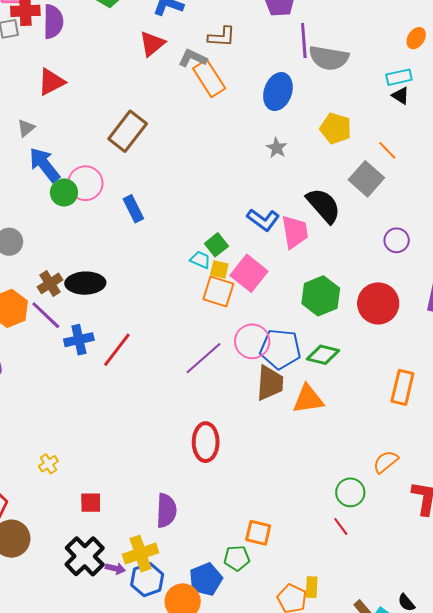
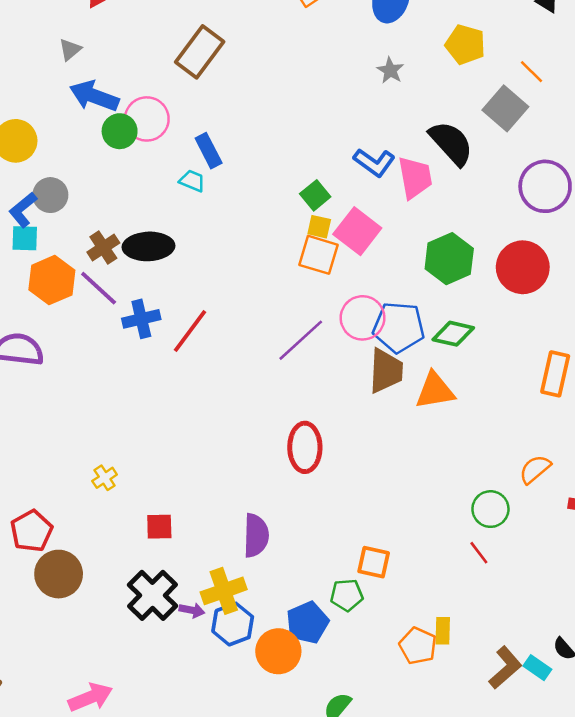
blue arrow: (44, 165) -> (94, 96), turned -30
purple circle: (397, 240) -> (545, 186), size x1.6
cyan trapezoid: (200, 260) -> (192, 181), moved

